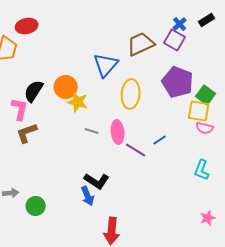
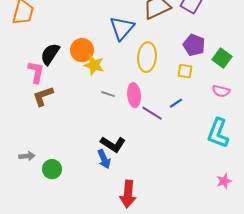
purple pentagon: (178, 82) -> (194, 45), size x0.7
yellow square: (199, 111) -> (185, 71), moved, size x0.7
cyan L-shape: (202, 170) -> (218, 133), size x1.4

